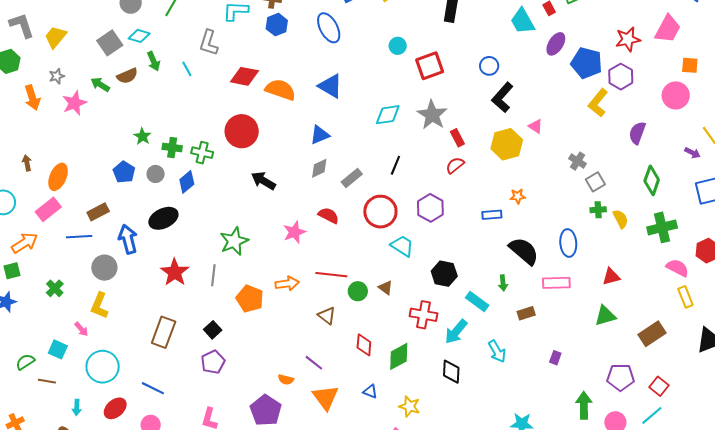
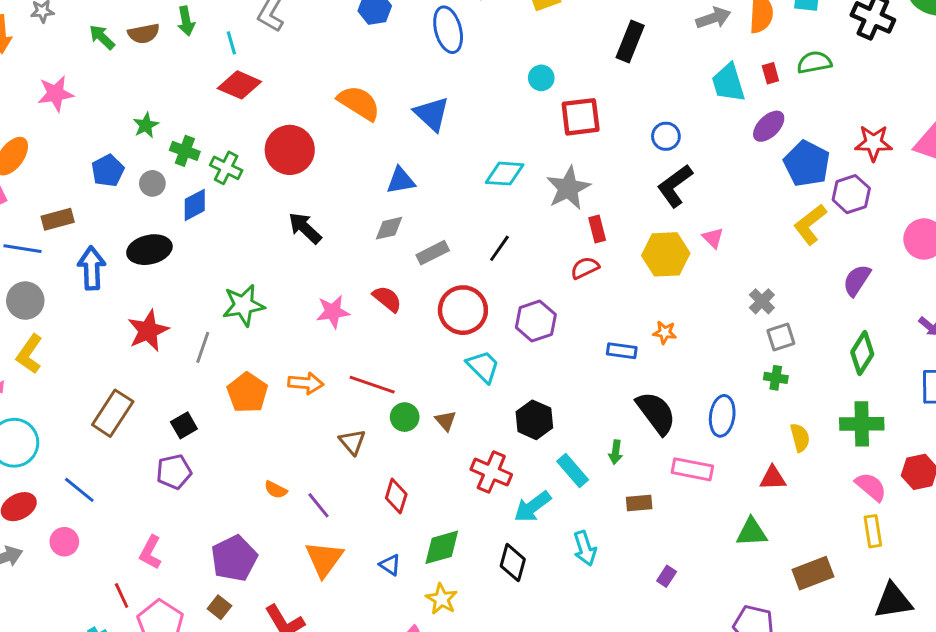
red diamond: (244, 76) -> (239, 85), moved
pink star: (74, 103) -> (56, 94), moved
yellow semicircle: (621, 219) -> (800, 438), moved
gray circle: (104, 268) -> (25, 301), moved
green diamond: (399, 356) -> (442, 547), moved
orange semicircle: (286, 380) -> (276, 490), moved

